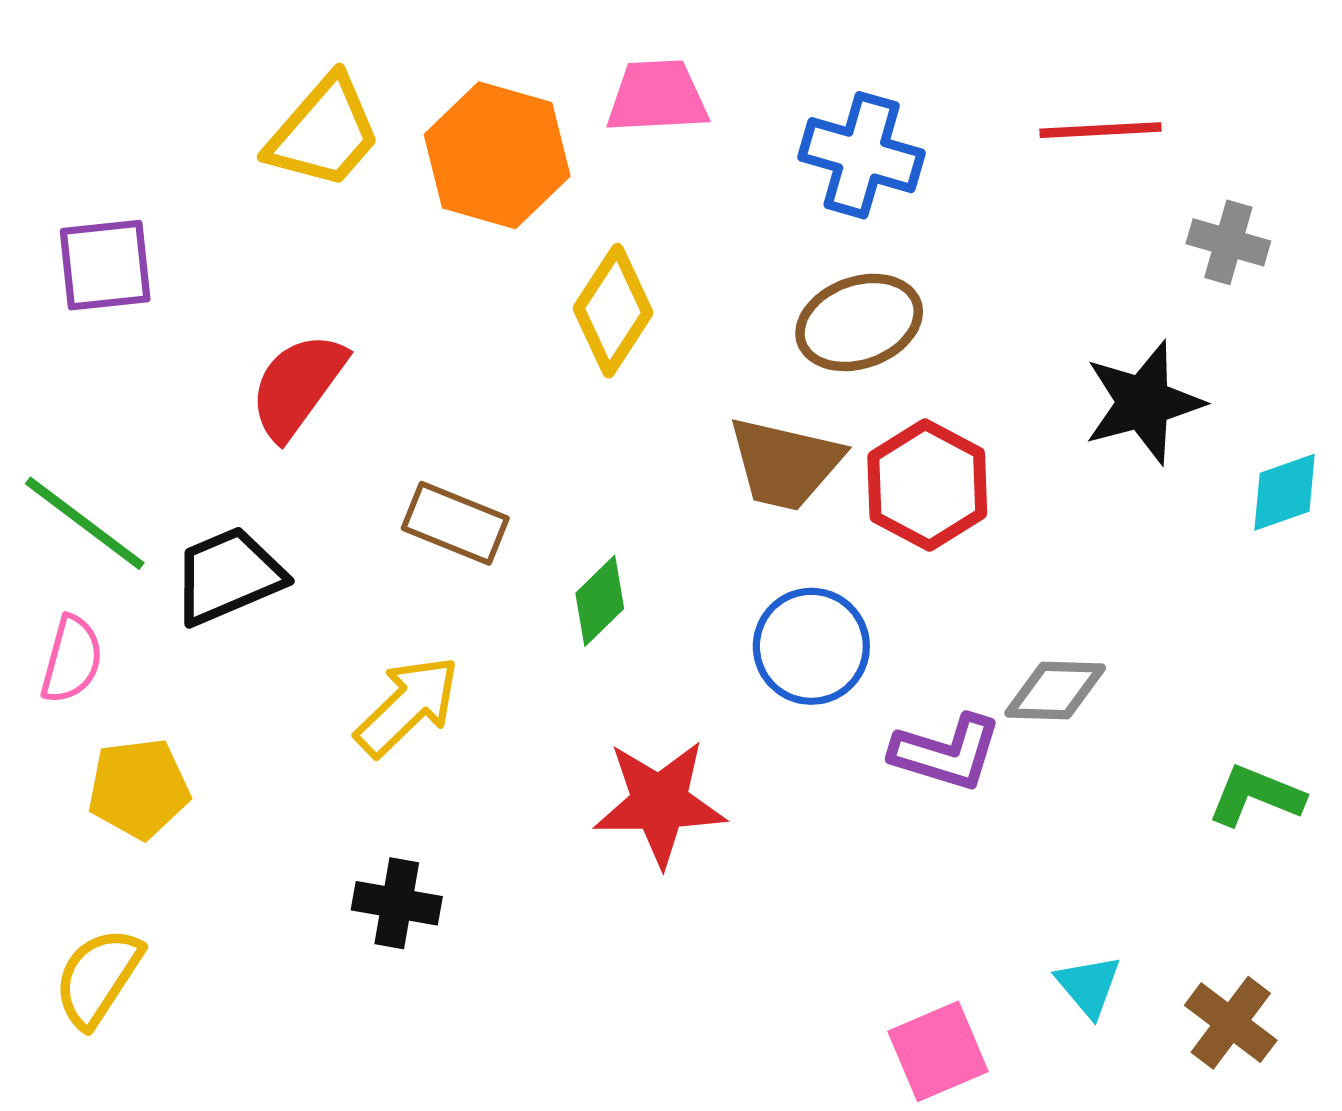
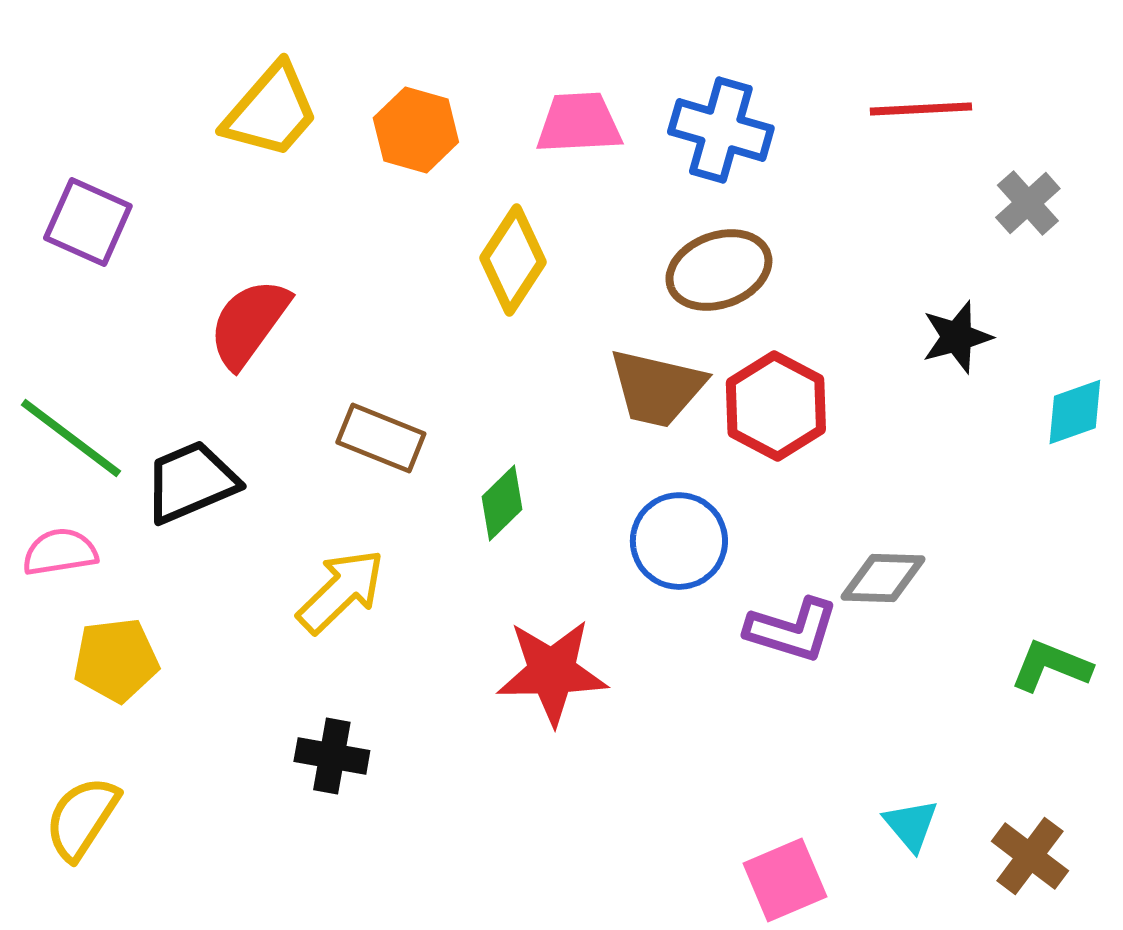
pink trapezoid: (657, 97) -> (579, 123), moved
orange hexagon: (497, 155) -> (416, 130), size x0.7
gray cross: (1228, 242) -> (1028, 203), turned 32
purple square: (105, 265) -> (88, 222), turned 30
black star: (1144, 403) -> (957, 337), size x0.7
pink semicircle: (72, 659) -> (60, 552), turned -114

